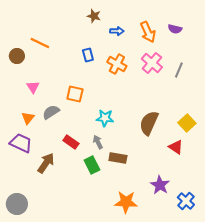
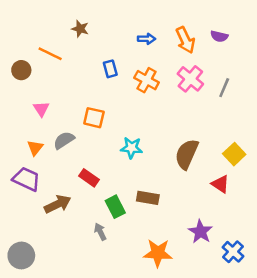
brown star: (94, 16) -> (80, 29), moved
gray arrow: (98, 142) -> (100, 232), moved
brown arrow: (46, 163) -> (58, 204), turned 30

